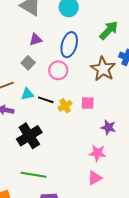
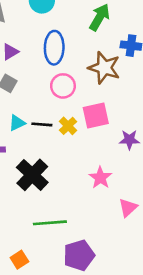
pink circle: (58, 70) -> (63, 86), moved
pink square: (88, 103) -> (96, 115), size x1.5
pink star: (97, 153) -> (100, 178), moved, turned -30

